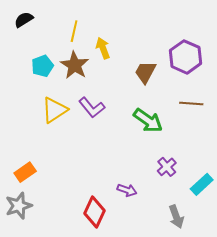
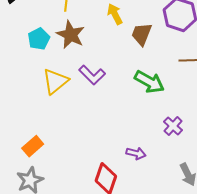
yellow arrow: (103, 48) -> (115, 14), moved

